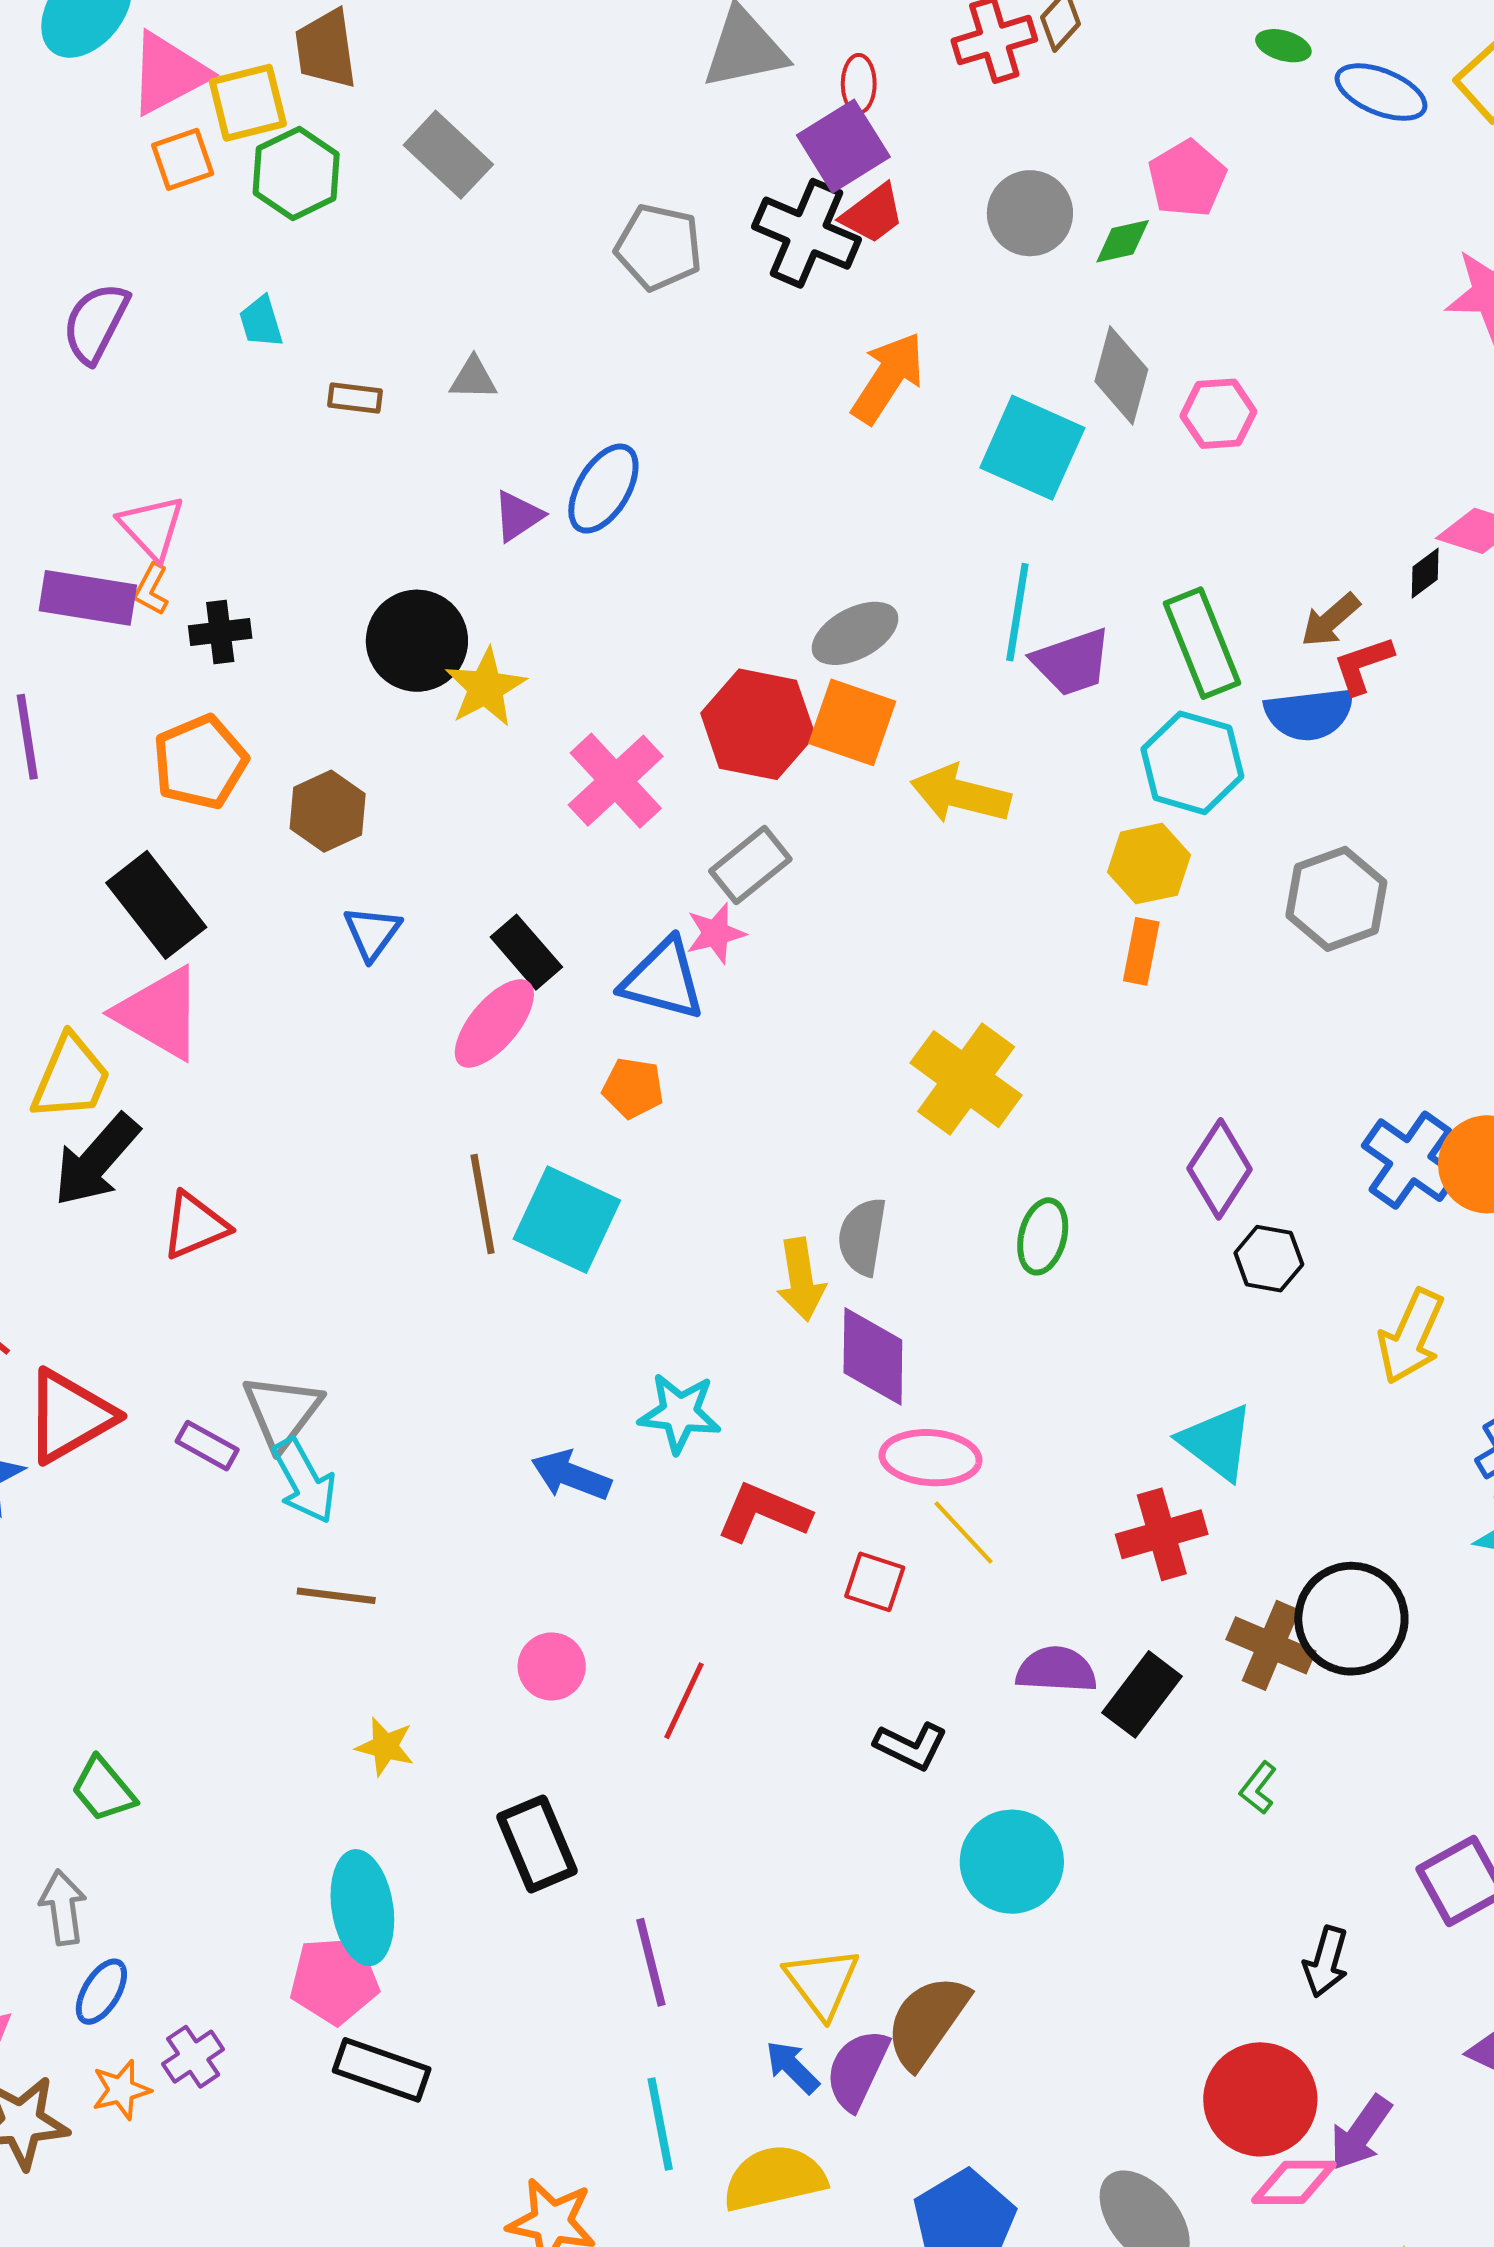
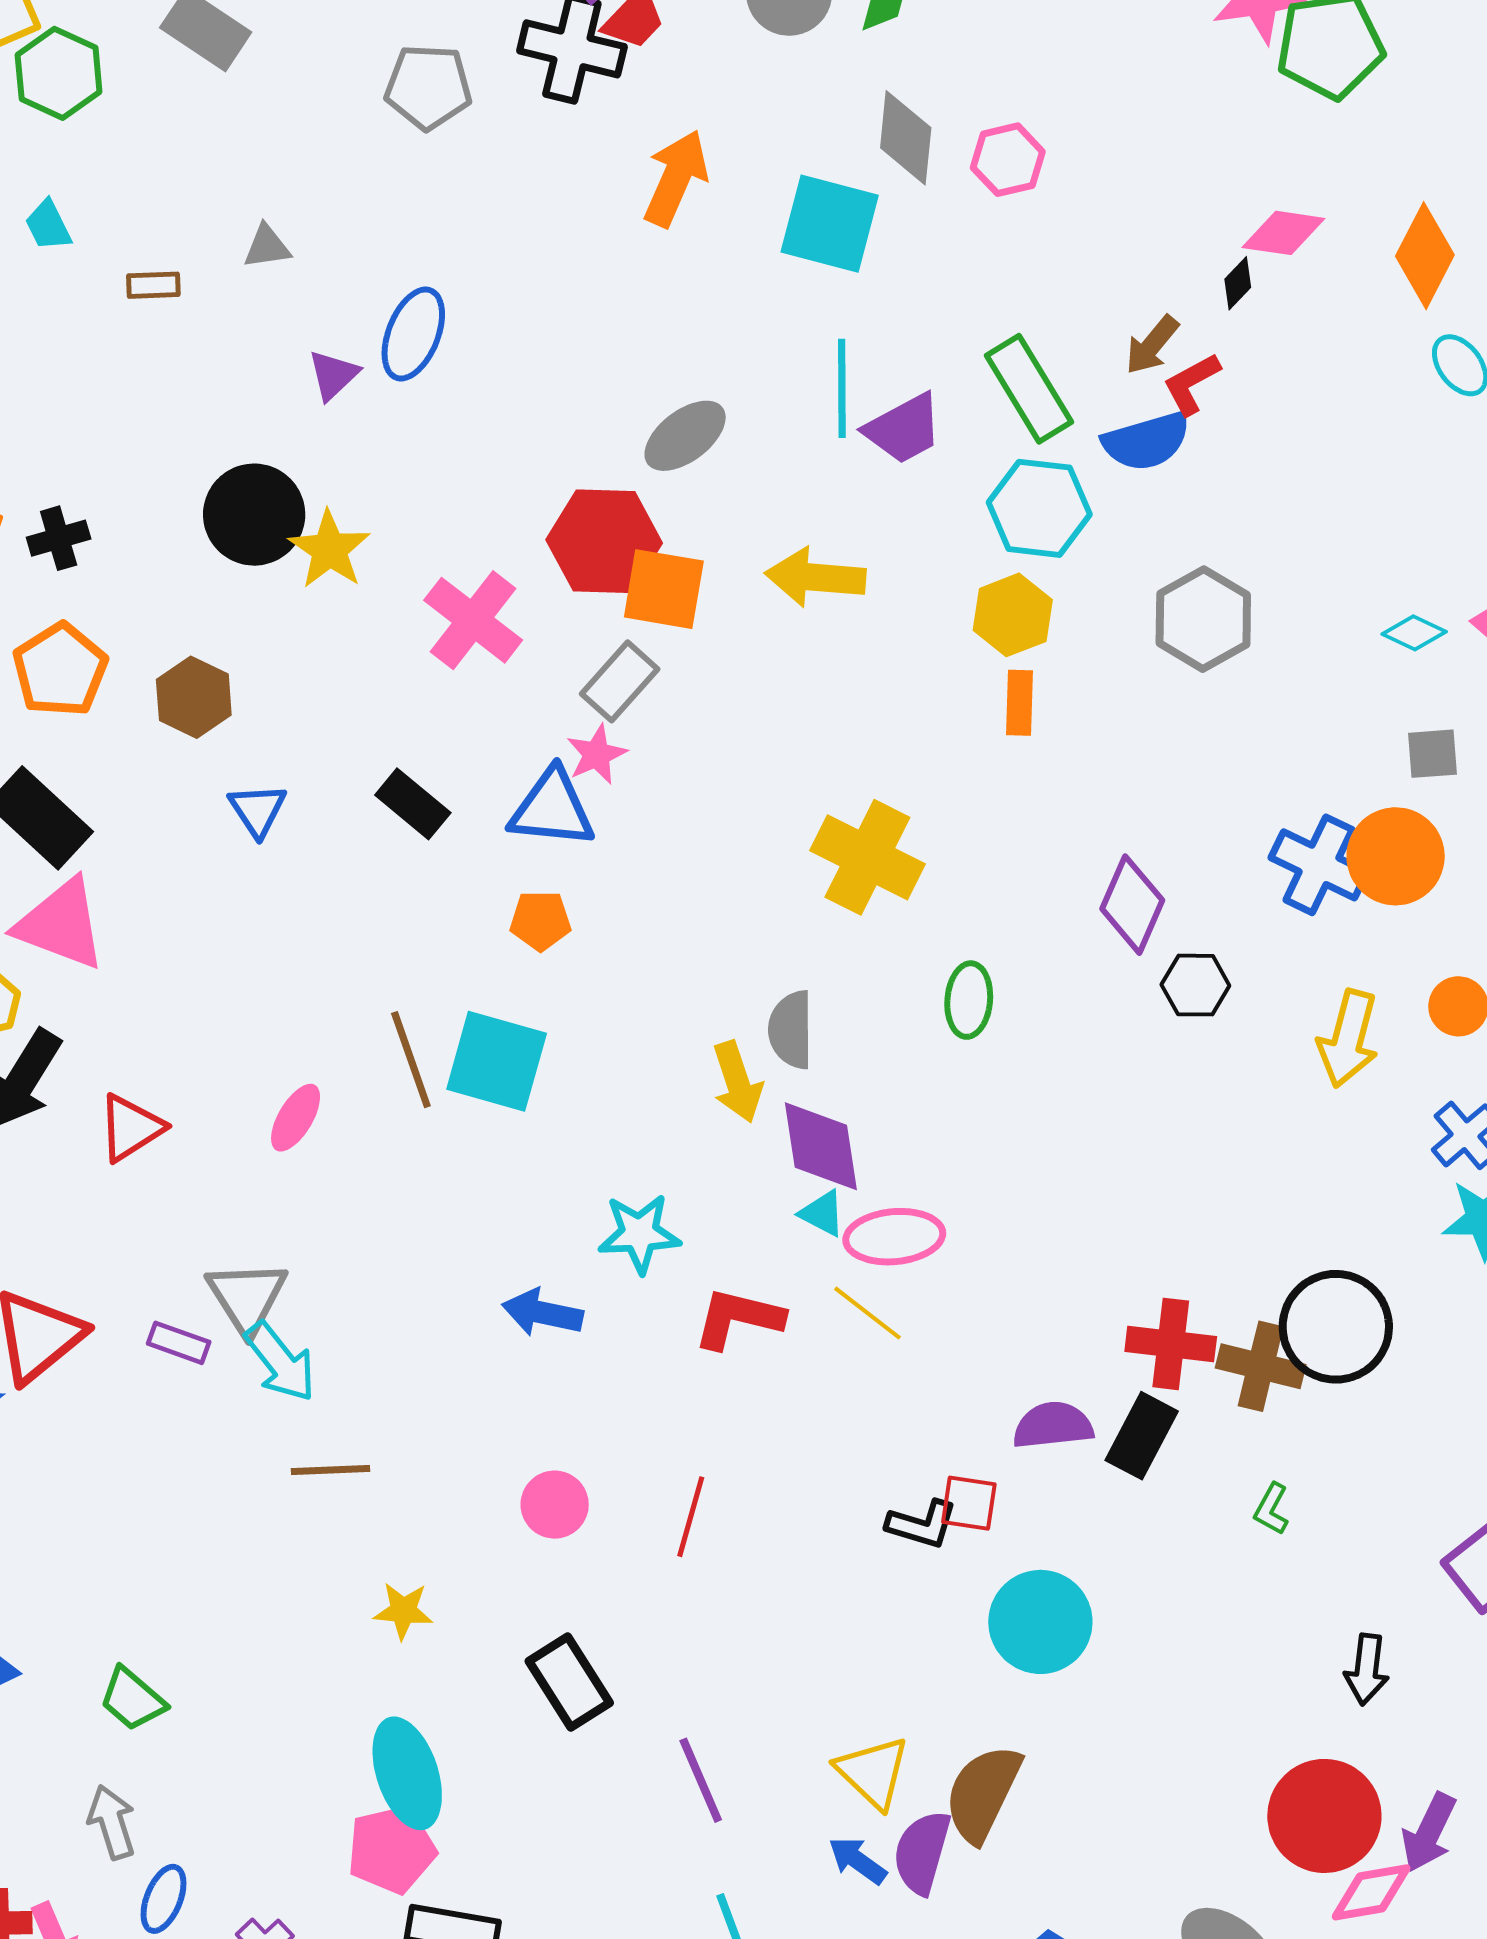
orange square: (852, 722) -> (664, 589), moved
pink ellipse: (494, 1023) -> (296, 1118), moved, size x0.7
cyan triangle: (1217, 1442) -> (822, 1213), moved, size x0.6
yellow line: (964, 1533) -> (867, 1313), moved
red cross: (1162, 1534) -> (1171, 1344), moved, turned 32
red square: (875, 1582) -> (969, 1503), moved

